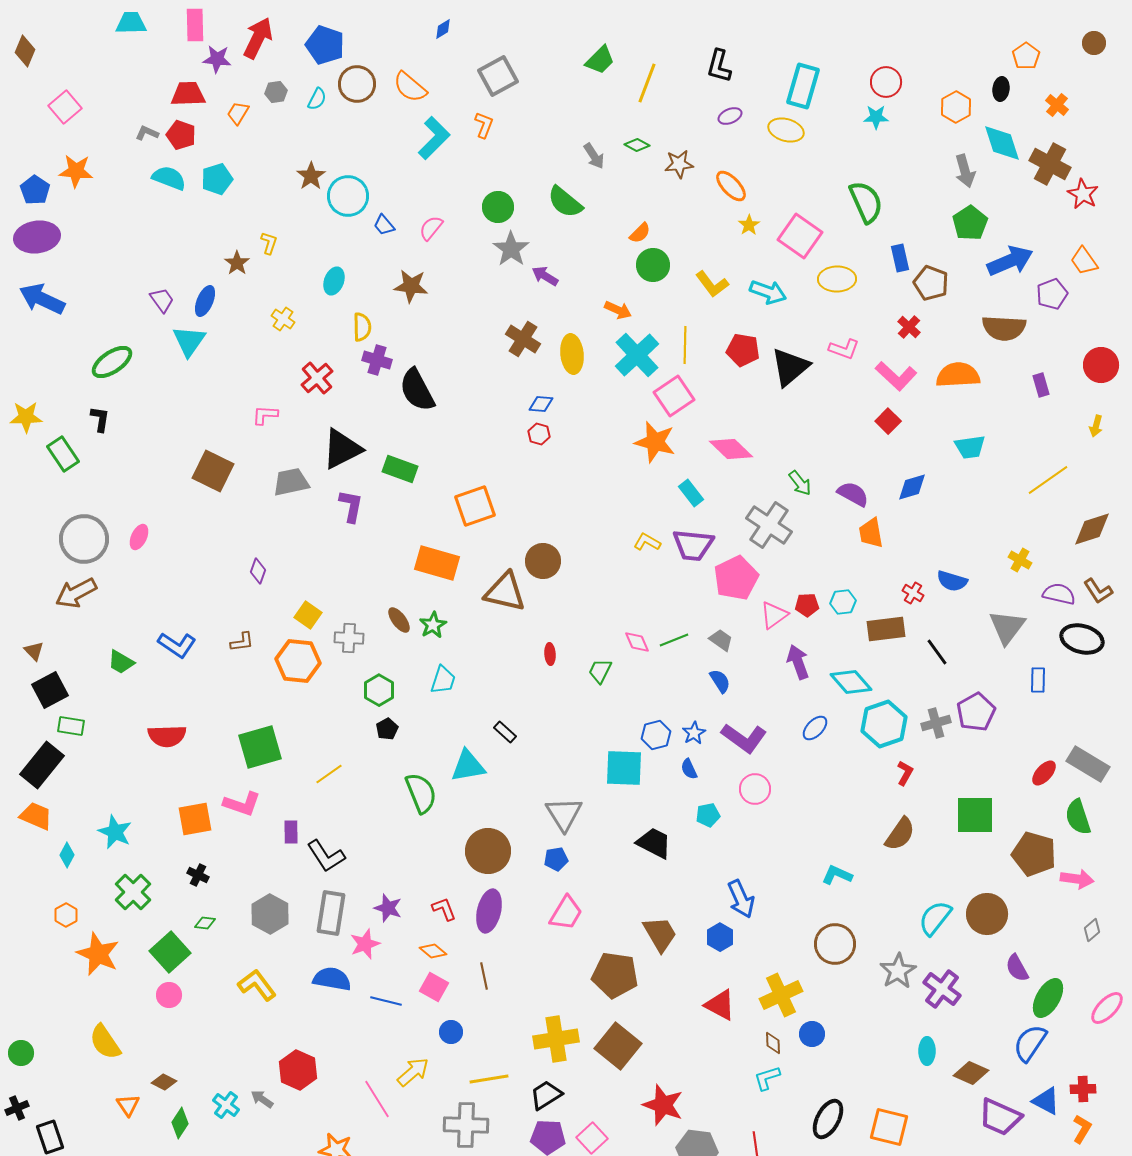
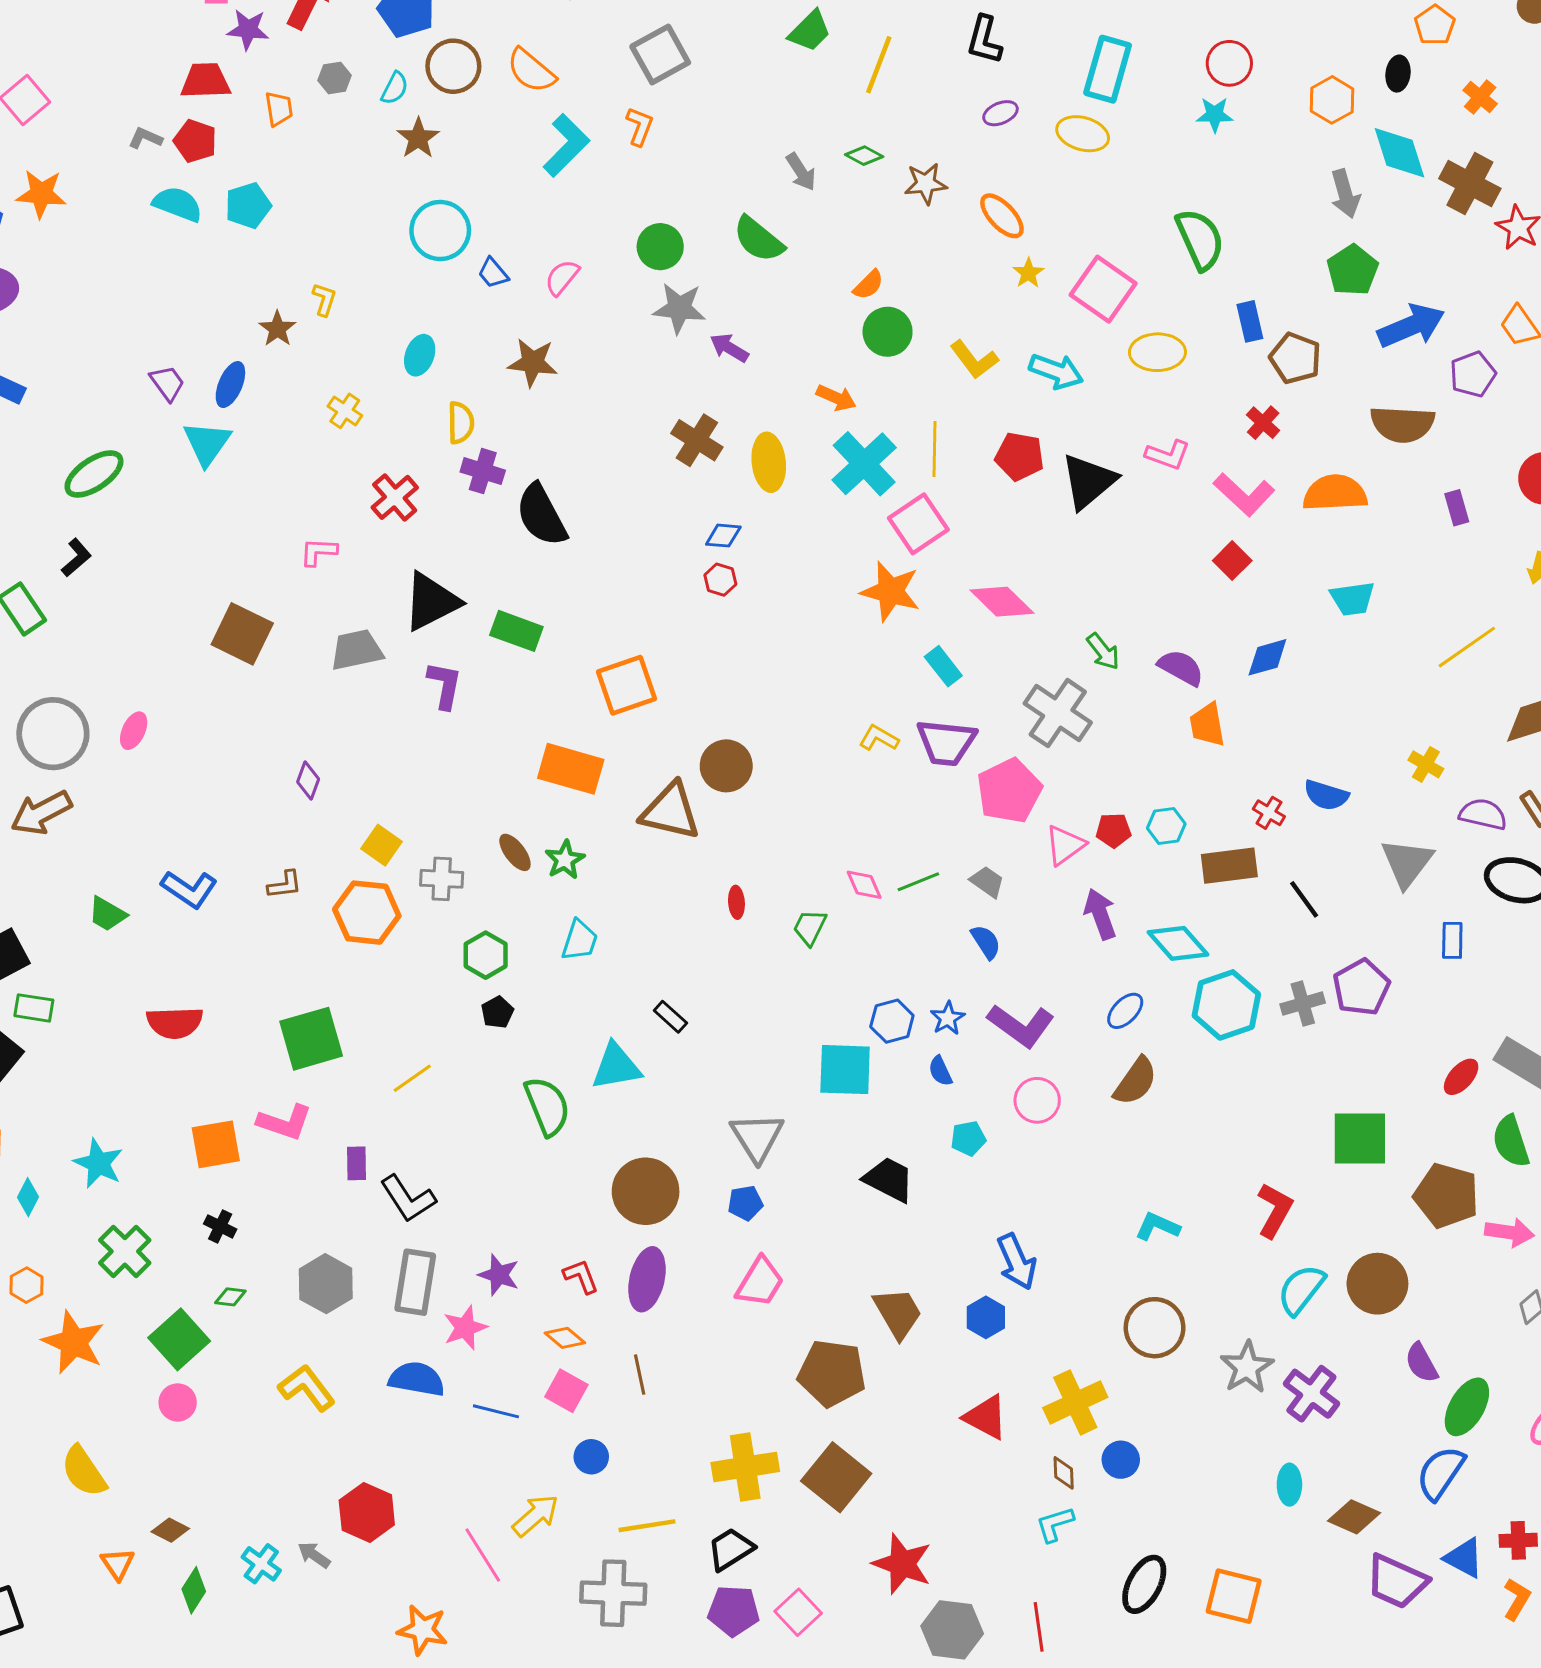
orange trapezoid: (238, 113) -> (279, 109), turned 140
brown star: (311, 176) -> (418, 138), moved
gray star: (511, 249) -> (679, 308), turned -30
black L-shape: (100, 419) -> (76, 558), turned 40
red L-shape: (905, 773) -> (1275, 1210), moved, size x1.5
brown semicircle: (900, 834) -> (1135, 1081), moved

